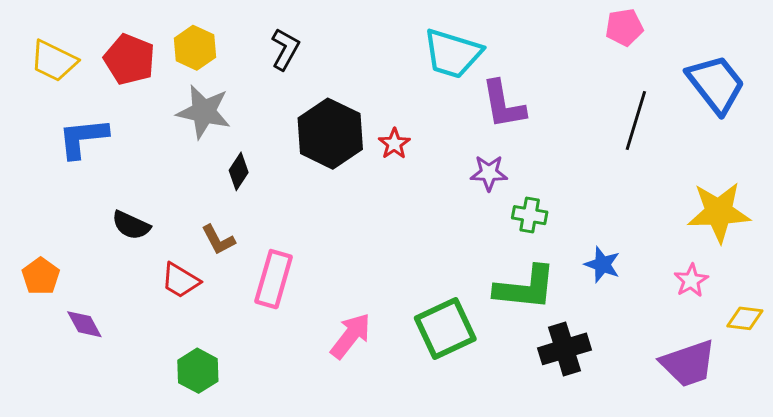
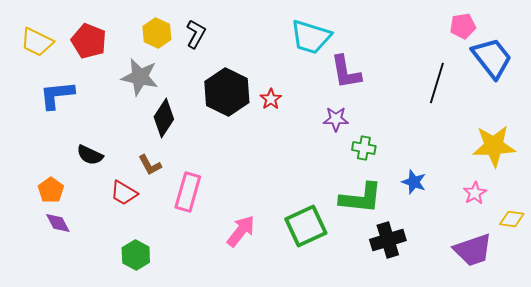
pink pentagon: (624, 27) -> (463, 26), moved
yellow hexagon: (195, 48) -> (157, 33), moved
black diamond: (239, 171) -> (164, 118), size x1.5
orange pentagon: (41, 276) -> (51, 190), moved

